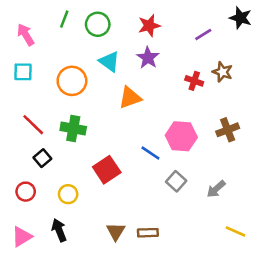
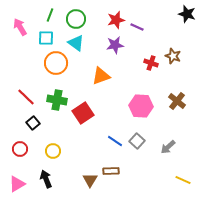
purple line: (203, 35) -> (137, 27), moved, turned 56
purple star: (148, 58) -> (115, 45), turned 30
cyan triangle: (109, 62) -> (76, 43), moved
cyan square: (23, 72) -> (46, 38), moved
brown cross: (228, 130) -> (177, 101), turned -30
blue line: (150, 153) -> (115, 141), moved
red square: (107, 170) -> (83, 113), moved
brown rectangle: (148, 233) -> (111, 171), moved

